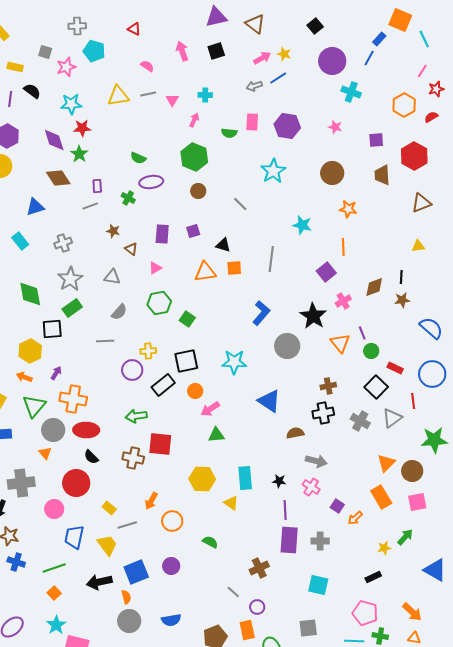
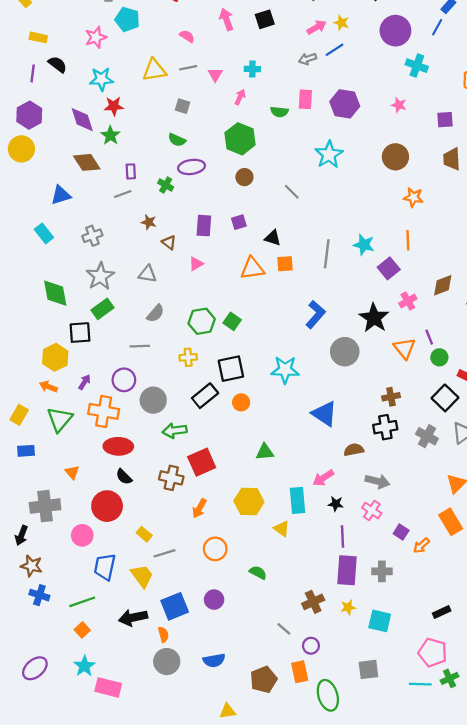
gray square: (45, 52) -> (183, 106), moved
cyan star: (302, 225) -> (364, 245), moved
green hexagon: (159, 303) -> (202, 321), moved
purple circle: (132, 370) -> (124, 380), moved
pink arrow: (210, 409) -> (323, 478), moved
gray circle: (53, 430) -> (153, 400), moved
red square: (160, 444) -> (202, 462), turned -30
orange arrow: (151, 501) -> (199, 508), moved
yellow star: (384, 548) -> (348, 607), moved
green cross: (380, 636) -> (450, 678), turned -35

